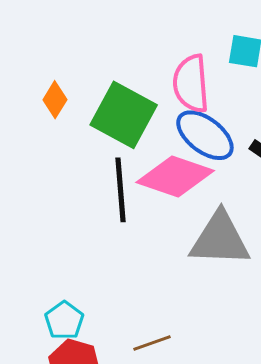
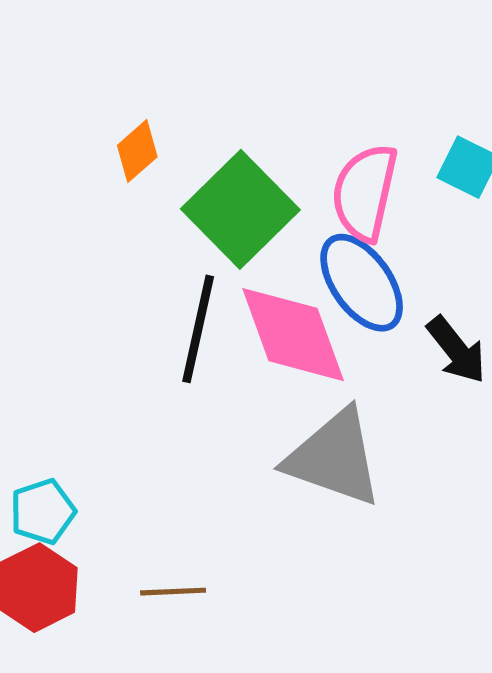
pink diamond: (175, 177) -> (293, 335), turned 34

